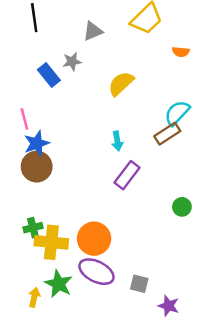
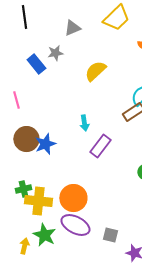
cyan arrow: (117, 141) -> (84, 123), moved
blue star: (37, 143) -> (45, 144), moved

